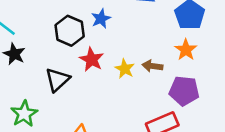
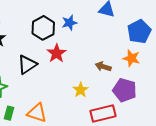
orange star: (186, 50) -> (131, 58), turned -30
yellow star: (125, 69) -> (81, 90), moved

